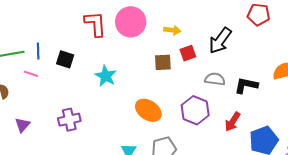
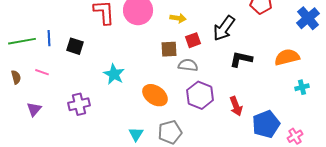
pink line: (31, 74) -> (42, 72), moved
cyan star: (106, 76) -> (114, 74), moved
gray semicircle: (215, 79) -> (188, 65), moved
black L-shape: (246, 85) -> (241, 59), moved
red arrow: (233, 122) -> (236, 106), turned -54

